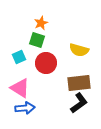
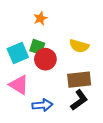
green square: (37, 40) -> (37, 47), moved
cyan square: (19, 57) -> (18, 53), size x1.5
blue arrow: (25, 108) -> (42, 105), moved

